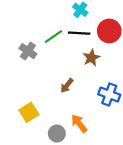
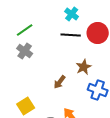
green line: (54, 37) -> (25, 30), moved
brown star: (91, 58) -> (84, 67), moved

